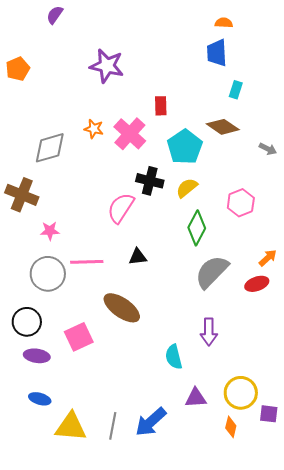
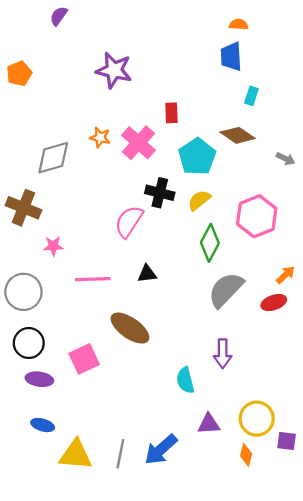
pink hexagon: (241, 203) -> (257, 216), size x1.4
gray circle: (48, 274) -> (23, 292), moved

